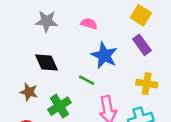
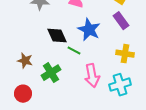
black diamond: (47, 62) -> (57, 36), moved

